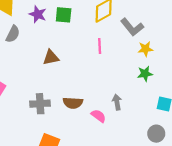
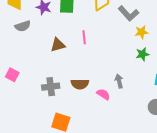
gray semicircle: (13, 34) -> (23, 26), turned 49
pink line: (100, 46) -> (84, 37), moved

